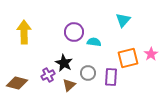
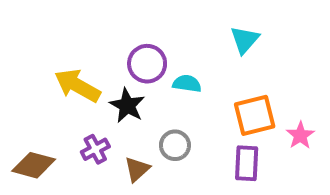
yellow arrow: (24, 32) -> (77, 86), moved, turned -60
pink star: (151, 54) -> (300, 135), moved
black star: (64, 63) -> (127, 105), moved
purple rectangle: (111, 77) -> (247, 163), moved

